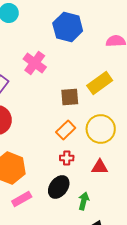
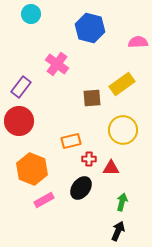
orange rectangle: (66, 130) -> (71, 141), moved, turned 30
red triangle: (100, 167) -> (111, 168), moved
green arrow: (84, 201) -> (122, 202), moved

